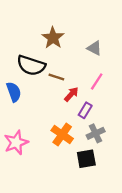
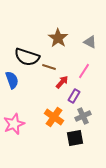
brown star: (53, 38) -> (58, 38), moved
gray triangle: (94, 48) -> (90, 42), moved

